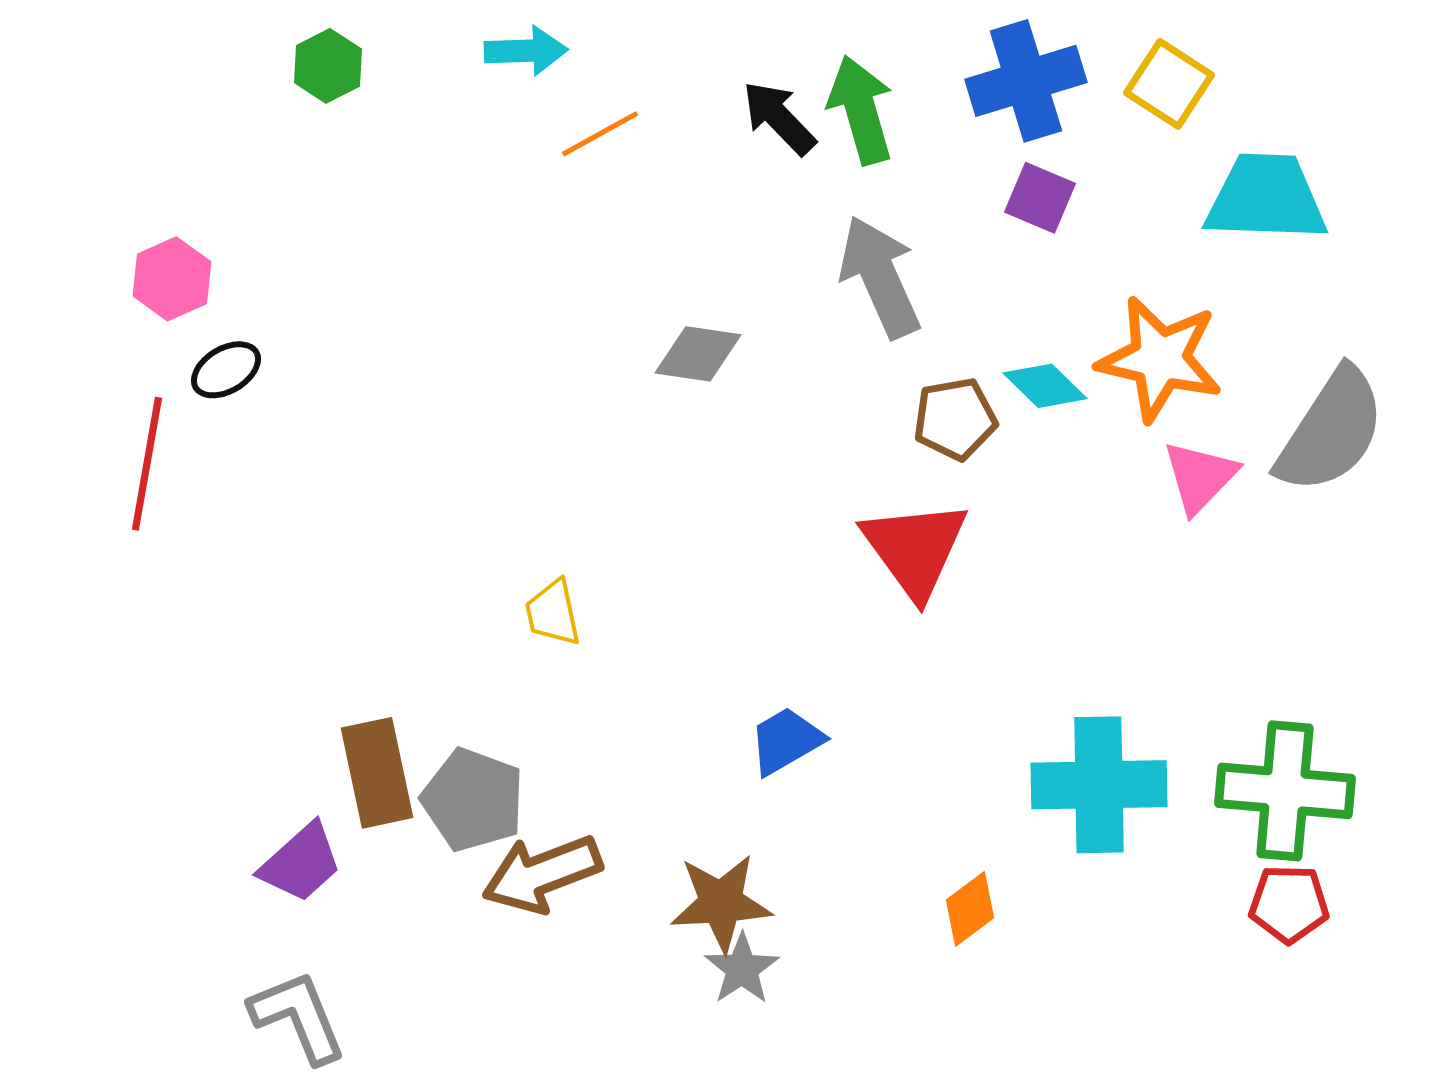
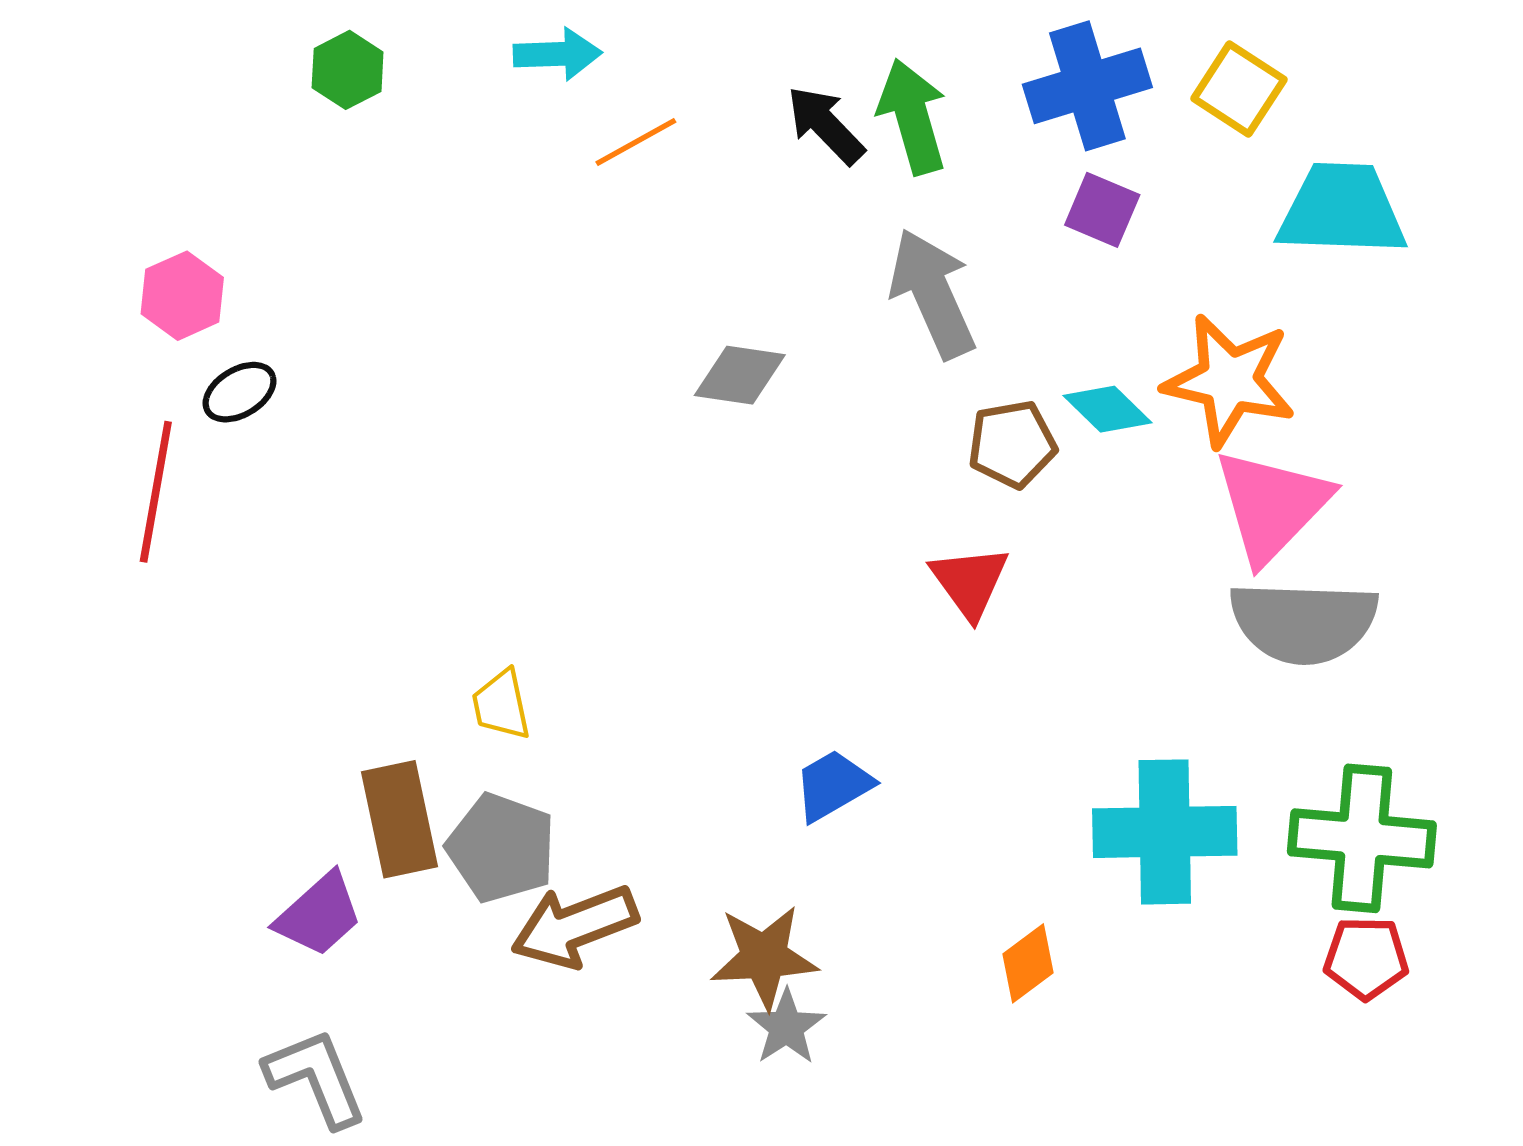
gray semicircle: (1331, 431) -> (1304, 622), moved, turned 59
pink triangle: (1200, 477) -> (1272, 506), size x1.5
red triangle: (915, 549) -> (970, 582), size x0.7
yellow trapezoid: (553, 613) -> (501, 705), moved

